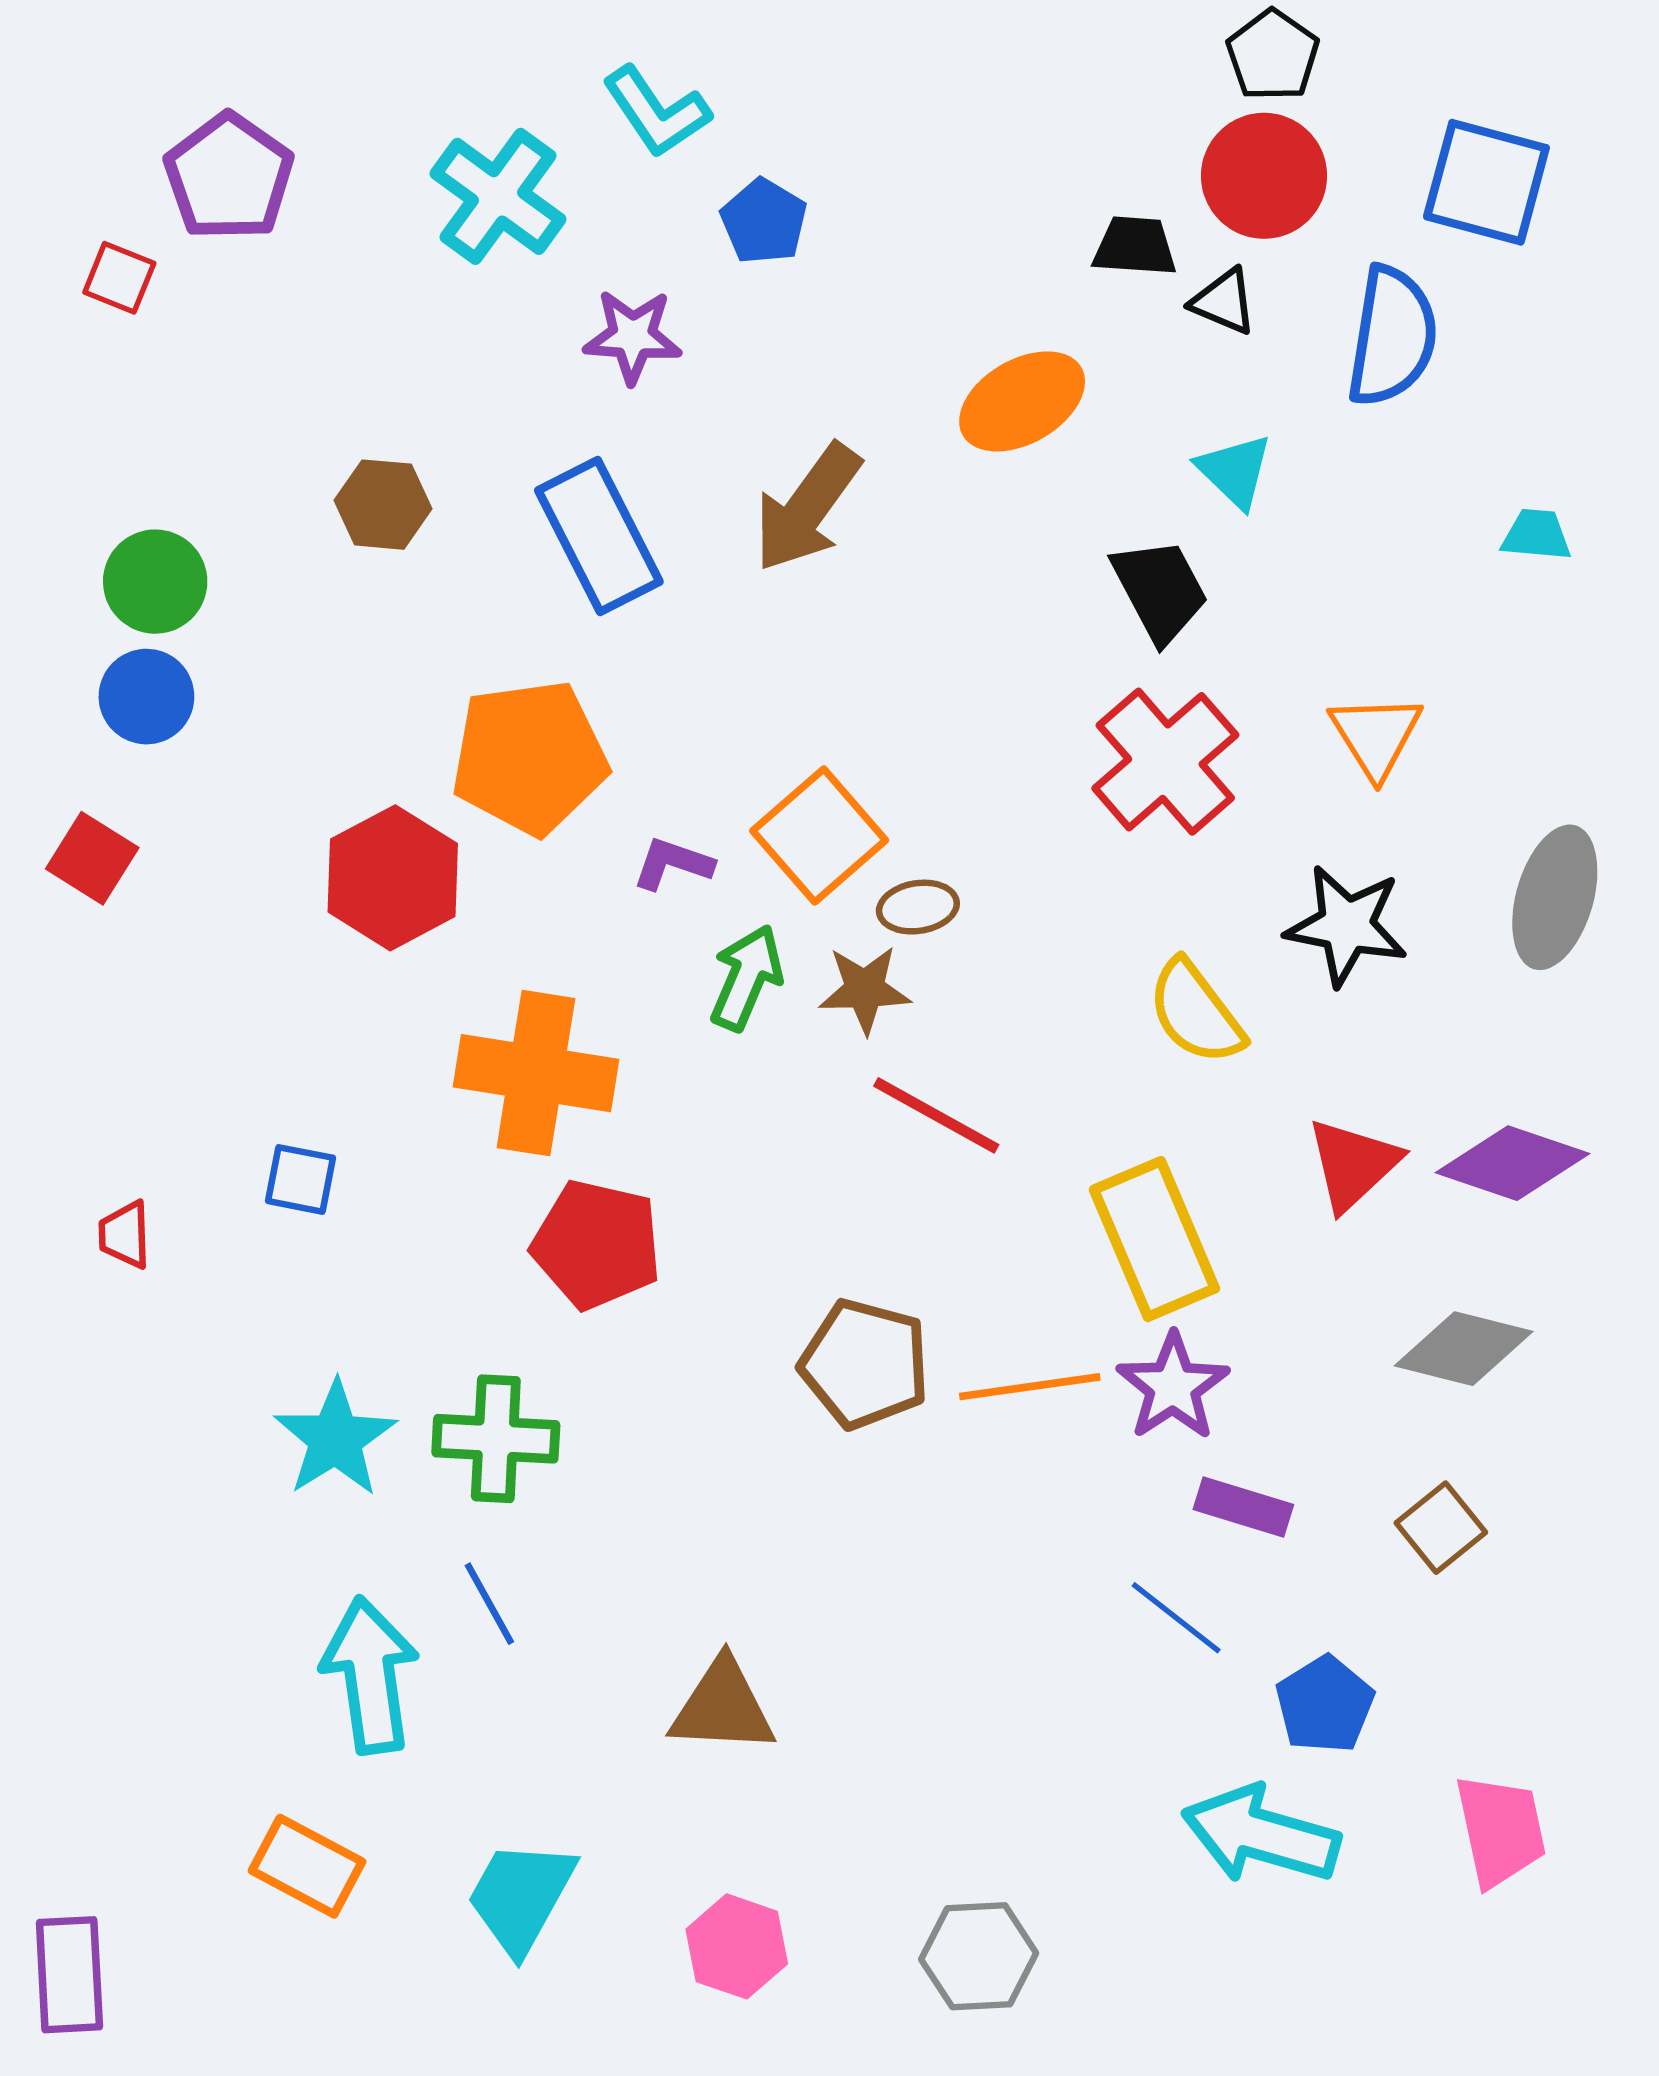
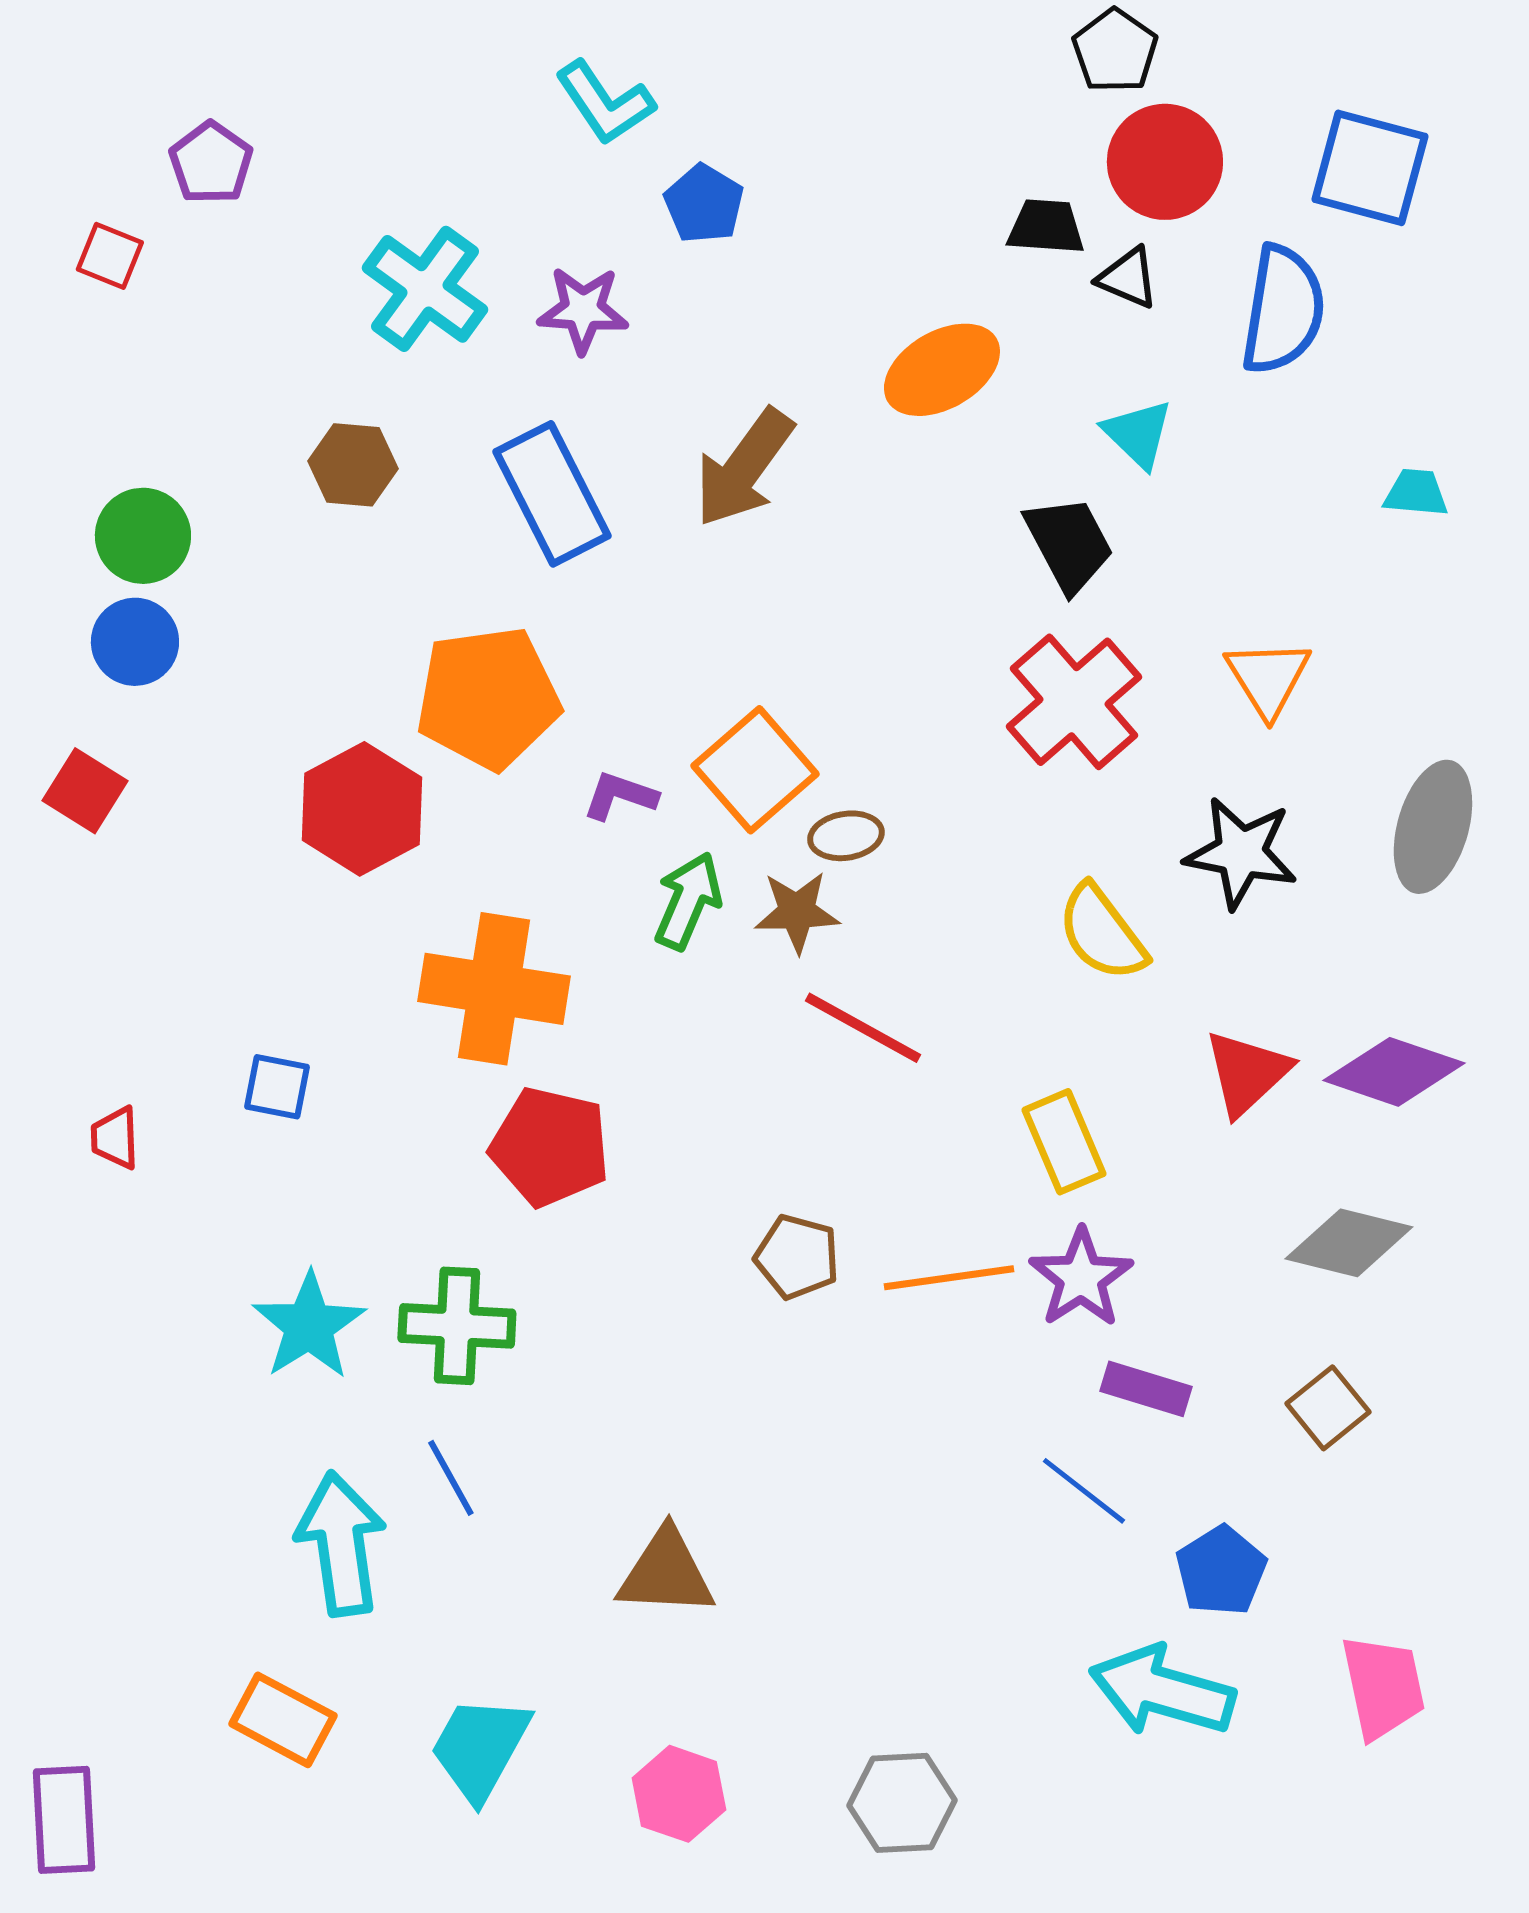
black pentagon: (1273, 55) -> (1115, 51), moved
purple pentagon: (229, 177) -> (211, 163), size x0.7
cyan cross: (498, 196) -> (425, 289), moved
yellow rectangle: (1154, 1239) -> (1064, 1142), size x0.7
brown pentagon: (865, 1364) -> (797, 1257), size x0.7

